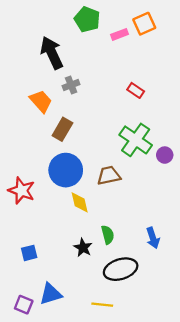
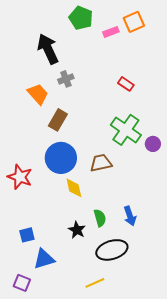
blue arrow: (153, 238) -> (130, 216), moved
blue triangle: (51, 294) -> (44, 259), moved
yellow line: (102, 305) -> (95, 283), turned -30

